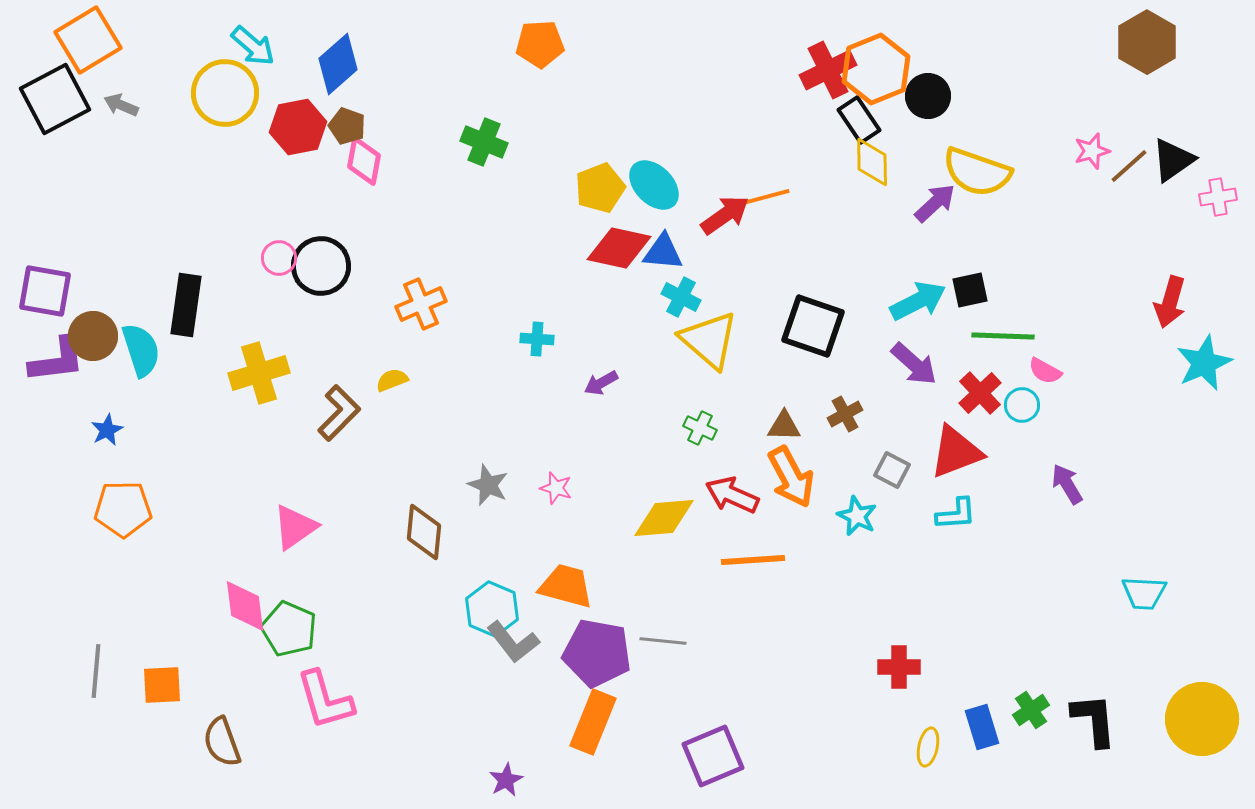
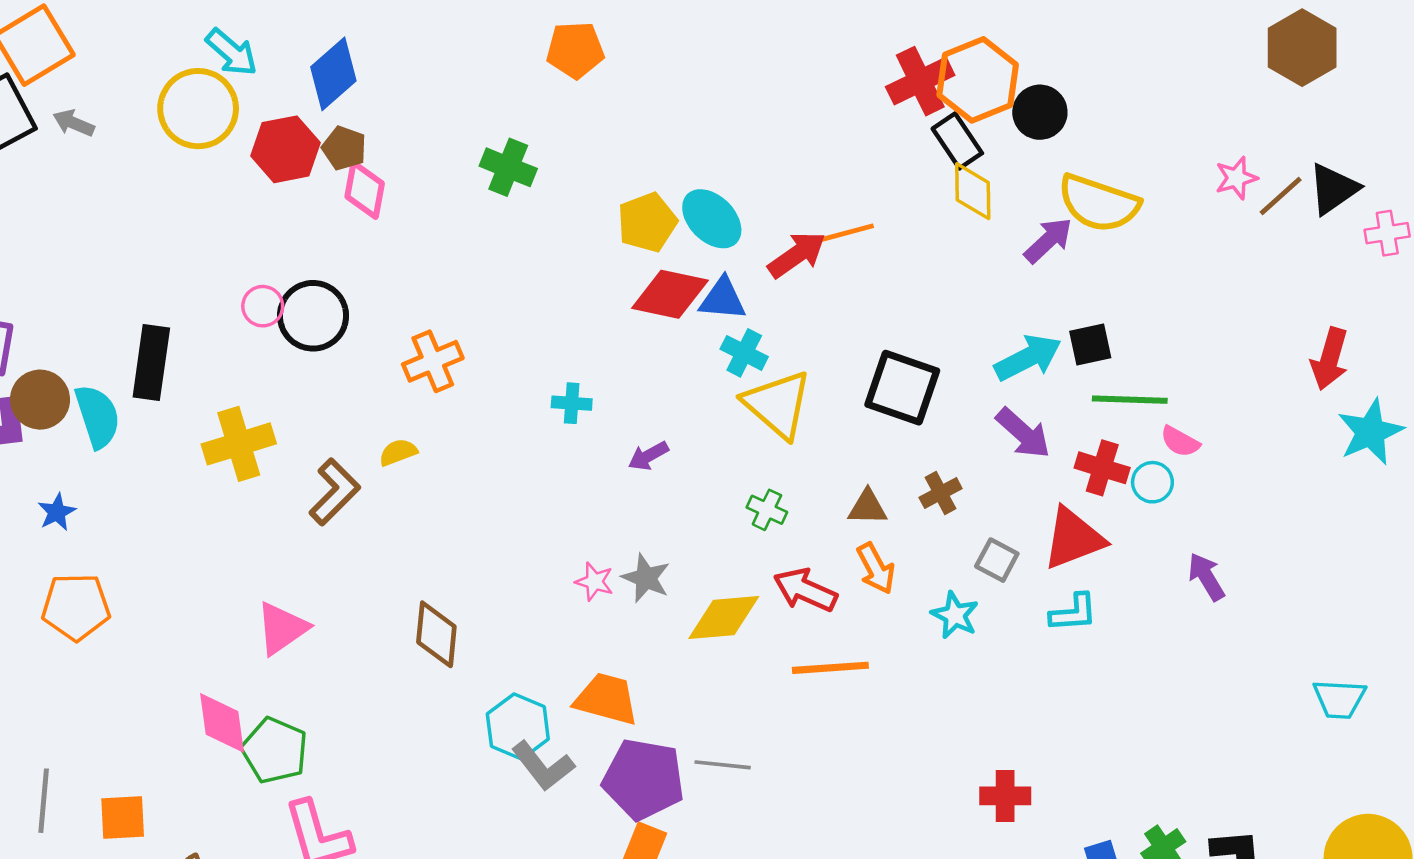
red cross: (980, 393) -> (1102, 468), turned -30
orange arrow: (791, 477) -> (876, 568), size x0.7
gray star: (488, 485) -> (646, 578), moved
cyan trapezoid: (1144, 593) -> (1339, 699), moved

